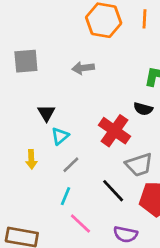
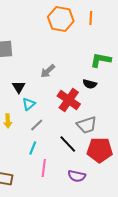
gray arrow: (83, 68) -> (48, 71), moved, turned -35
pink line: (80, 223) -> (44, 168), turned 54

